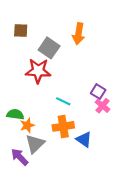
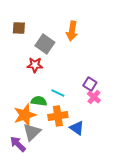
red star: (38, 71) -> (35, 65), size x0.7
green semicircle: (15, 114) -> (39, 101), moved
orange star: (27, 125) -> (25, 115), size x1.6

